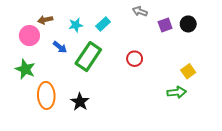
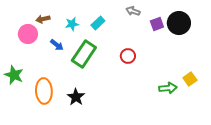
black circle: (188, 24) -> (179, 23), size x1.5
green star: (25, 69) -> (14, 75), moved
yellow square: (188, 71) -> (190, 79), moved

